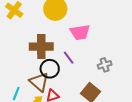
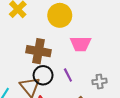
purple line: (69, 58) -> (68, 75), moved

